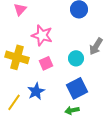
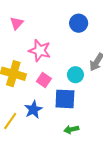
pink square: (46, 63) -> (44, 80), turned -32
blue square: (77, 88) -> (65, 99), moved, turned 30

